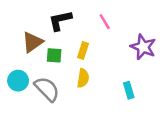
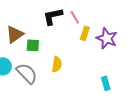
black L-shape: (60, 20) -> (53, 16), moved
yellow rectangle: (83, 51) -> (85, 33), moved
cyan rectangle: (129, 90) -> (106, 83), moved

